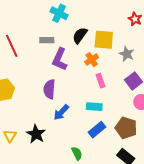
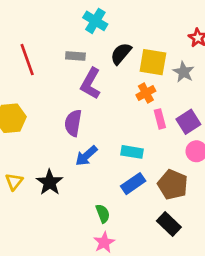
gray star: (127, 54) -> (184, 72), moved
orange cross: (92, 60) -> (146, 93), moved
pink rectangle: (100, 81) -> (160, 119), moved

